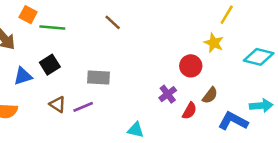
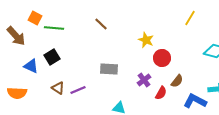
yellow star: (214, 43) -> (146, 40), moved
blue triangle: (23, 76) -> (31, 66), turned 42
gray rectangle: (98, 77) -> (109, 69), moved

